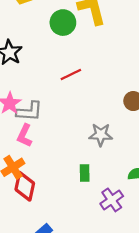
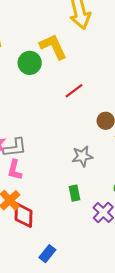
red line: (71, 75) -> (74, 91), moved

